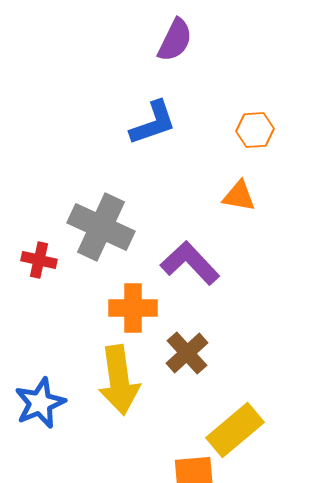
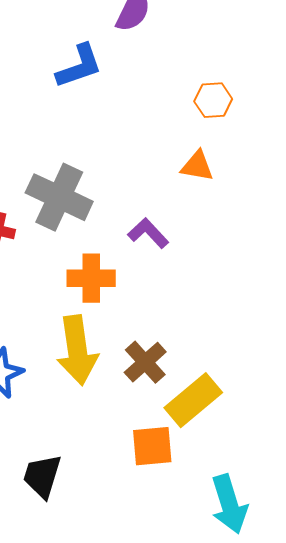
blue L-shape: (153, 123) -> (79, 66), moved
purple L-shape: (190, 263) -> (148, 233), size x0.7
brown cross: (187, 353) -> (145, 362), moved

